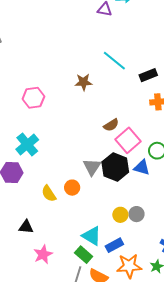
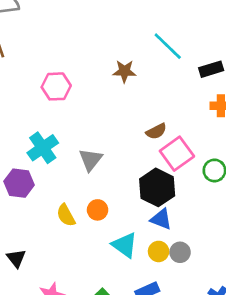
gray triangle: (92, 167) -> (91, 160), moved
blue triangle: (142, 168) -> (161, 219), moved
black triangle: (26, 227) -> (16, 258), moved, turned 42
cyan triangle: (92, 236) -> (125, 245), moved

